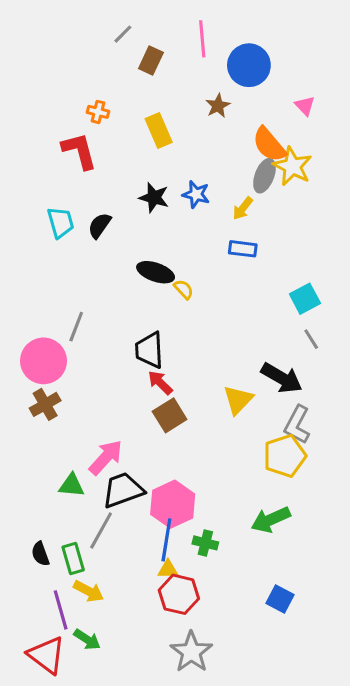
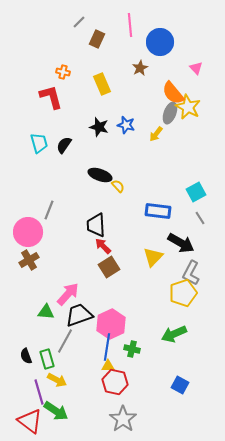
blue rectangle: (243, 249) -> (158, 211), moved, size x1.4
green arrow: (87, 639) -> (56, 411), size x1.4

